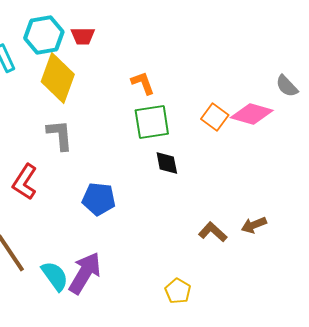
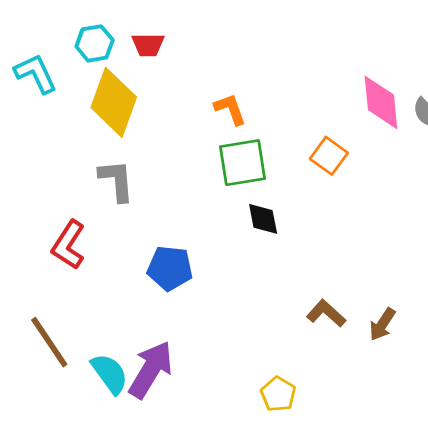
cyan hexagon: (44, 35) -> (95, 43), size x0.7
pink diamond: (252, 114) -> (381, 102), moved, turned 69
brown arrow: (254, 225) -> (382, 324), moved, turned -35

